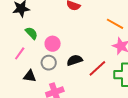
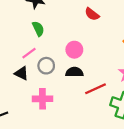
pink circle: (53, 44) -> (74, 50), moved
pink line: (20, 53) -> (29, 53), moved

